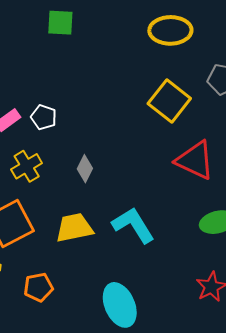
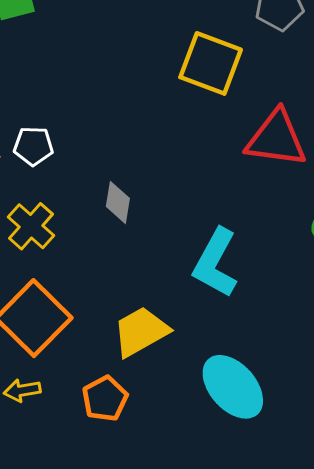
cyan L-shape: (133, 225) -> (215, 263), turned -102
yellow trapezoid: (74, 228) -> (141, 332), moved

